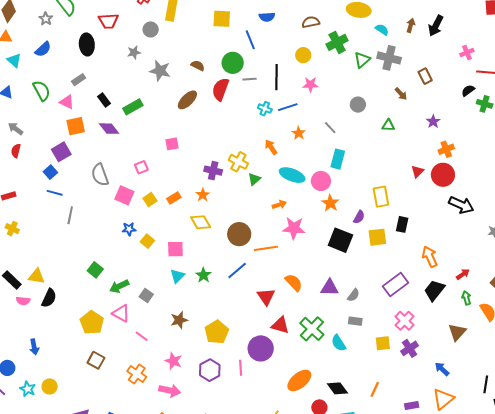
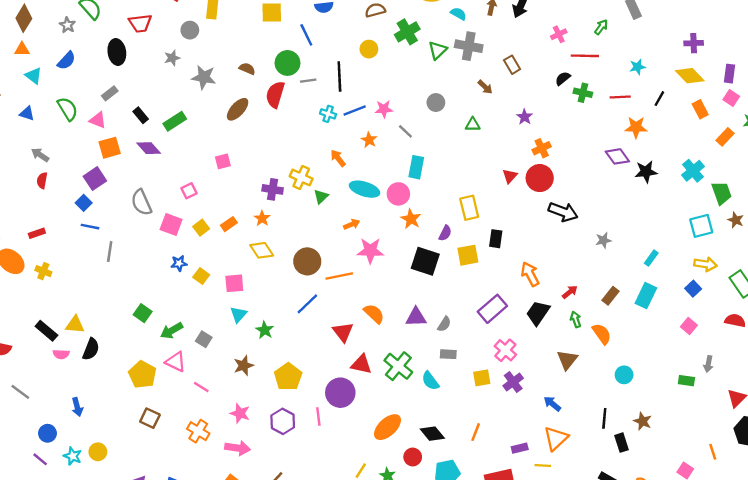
pink star: (310, 85) -> (384, 109), moved
green star: (203, 275) -> (265, 330), moved

